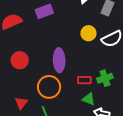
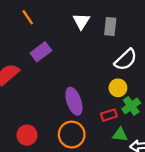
yellow circle: (88, 33) -> (118, 88), moved
red circle: (20, 60) -> (27, 135), moved

